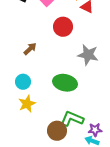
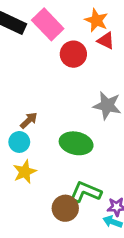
red circle: (63, 27) -> (73, 54), moved
brown arrow: (30, 49) -> (29, 120), moved

